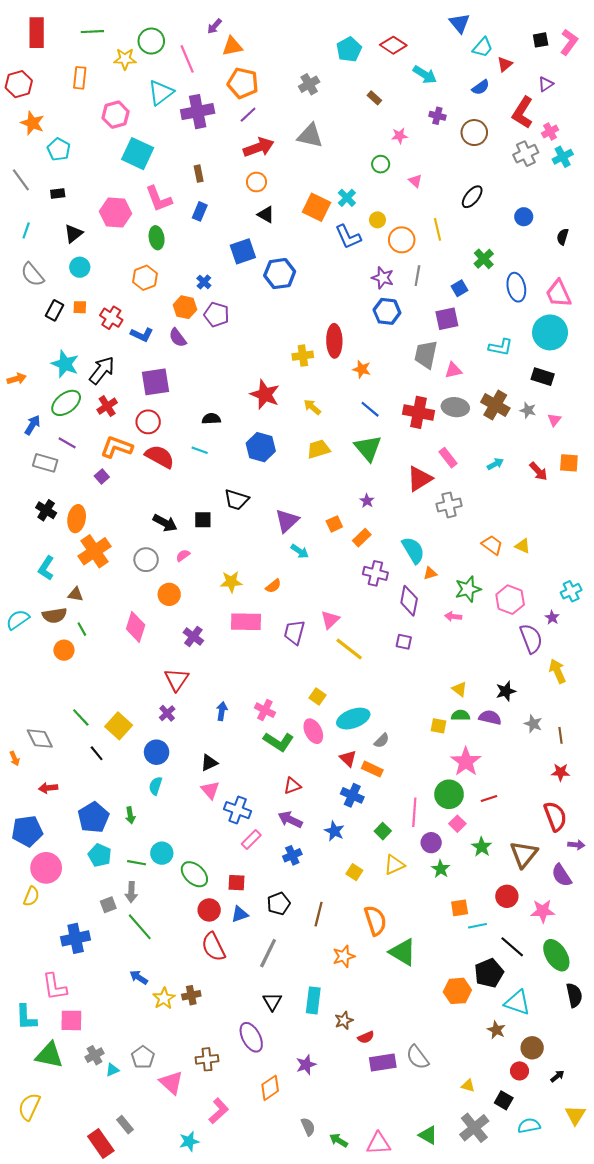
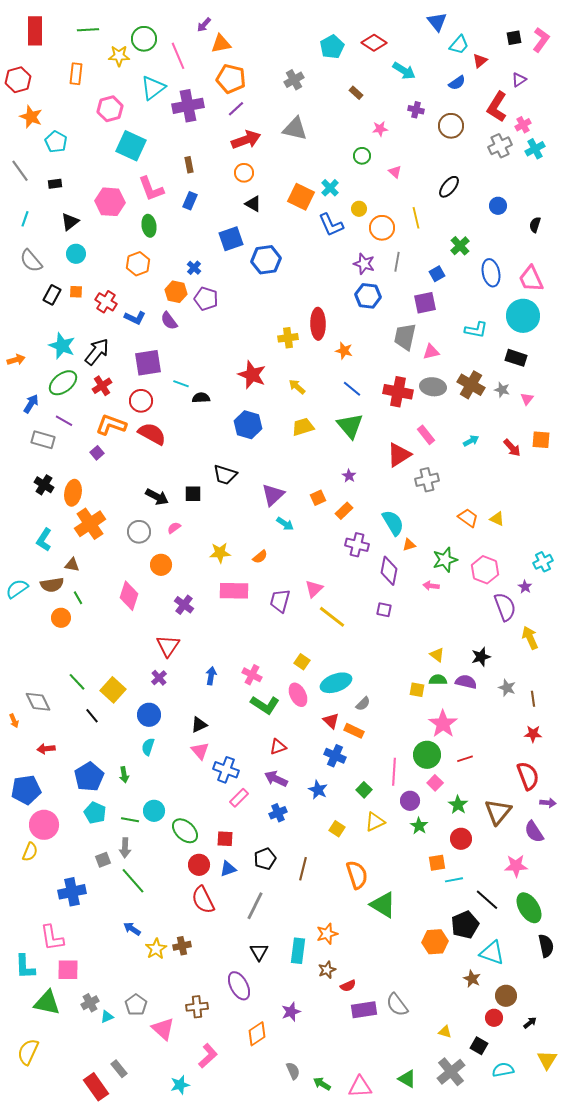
cyan line: (200, 450) -> (181, 384), moved
red circle: (507, 896) -> (461, 839), moved
orange star: (344, 956) -> (327, 934), moved

